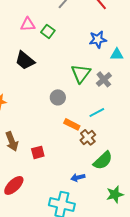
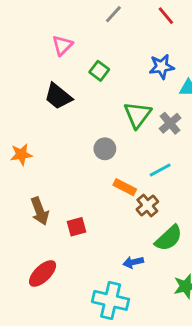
pink triangle: (28, 24) -> (62, 45), turned -42
green square: (48, 31) -> (99, 71), moved

